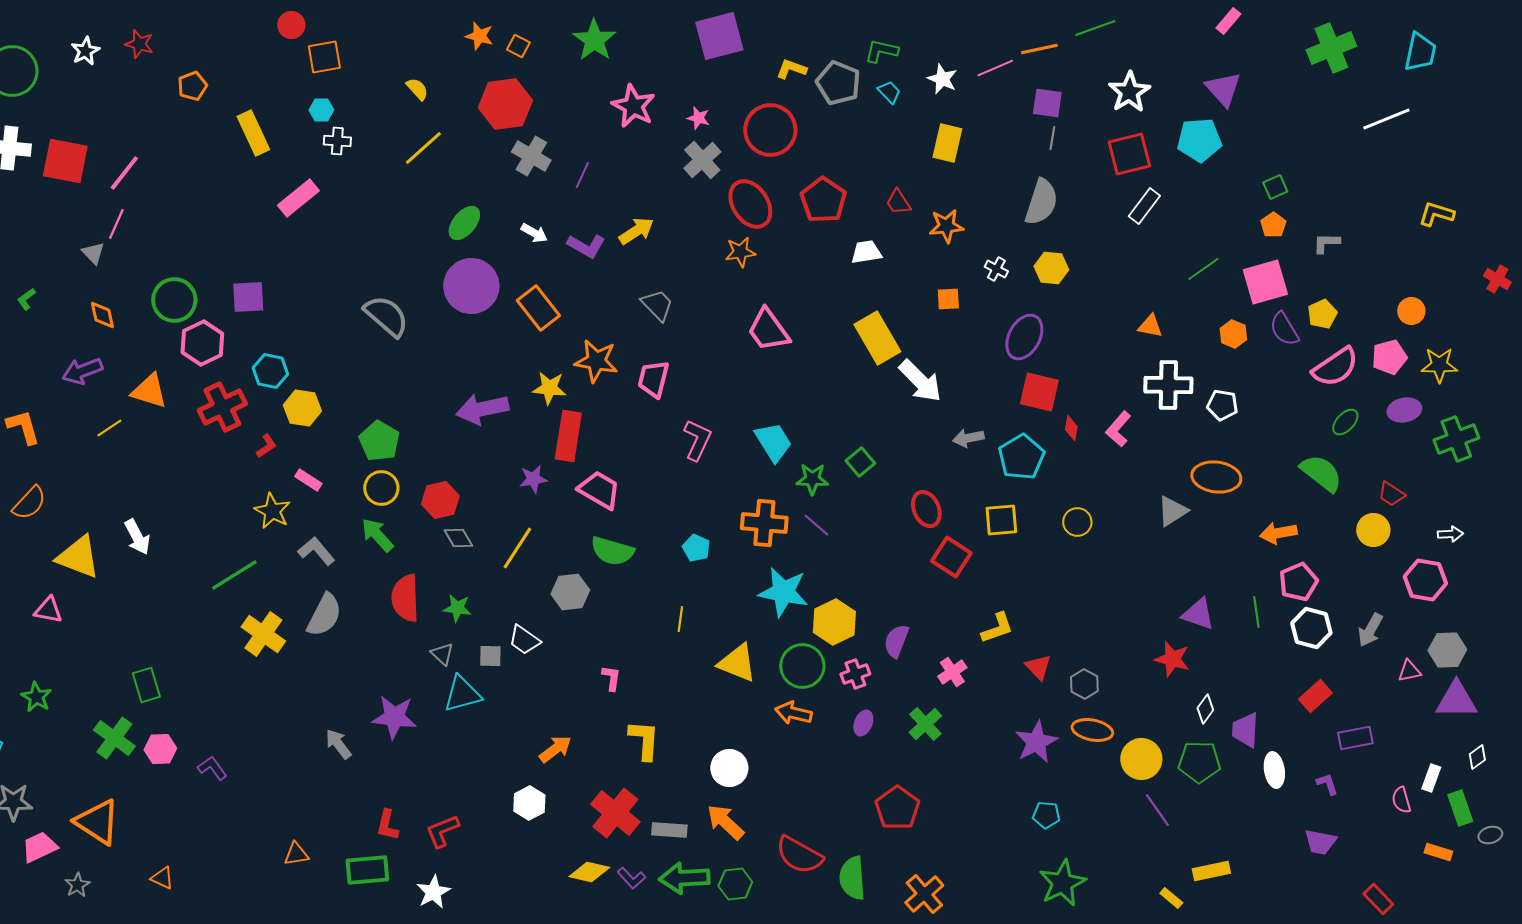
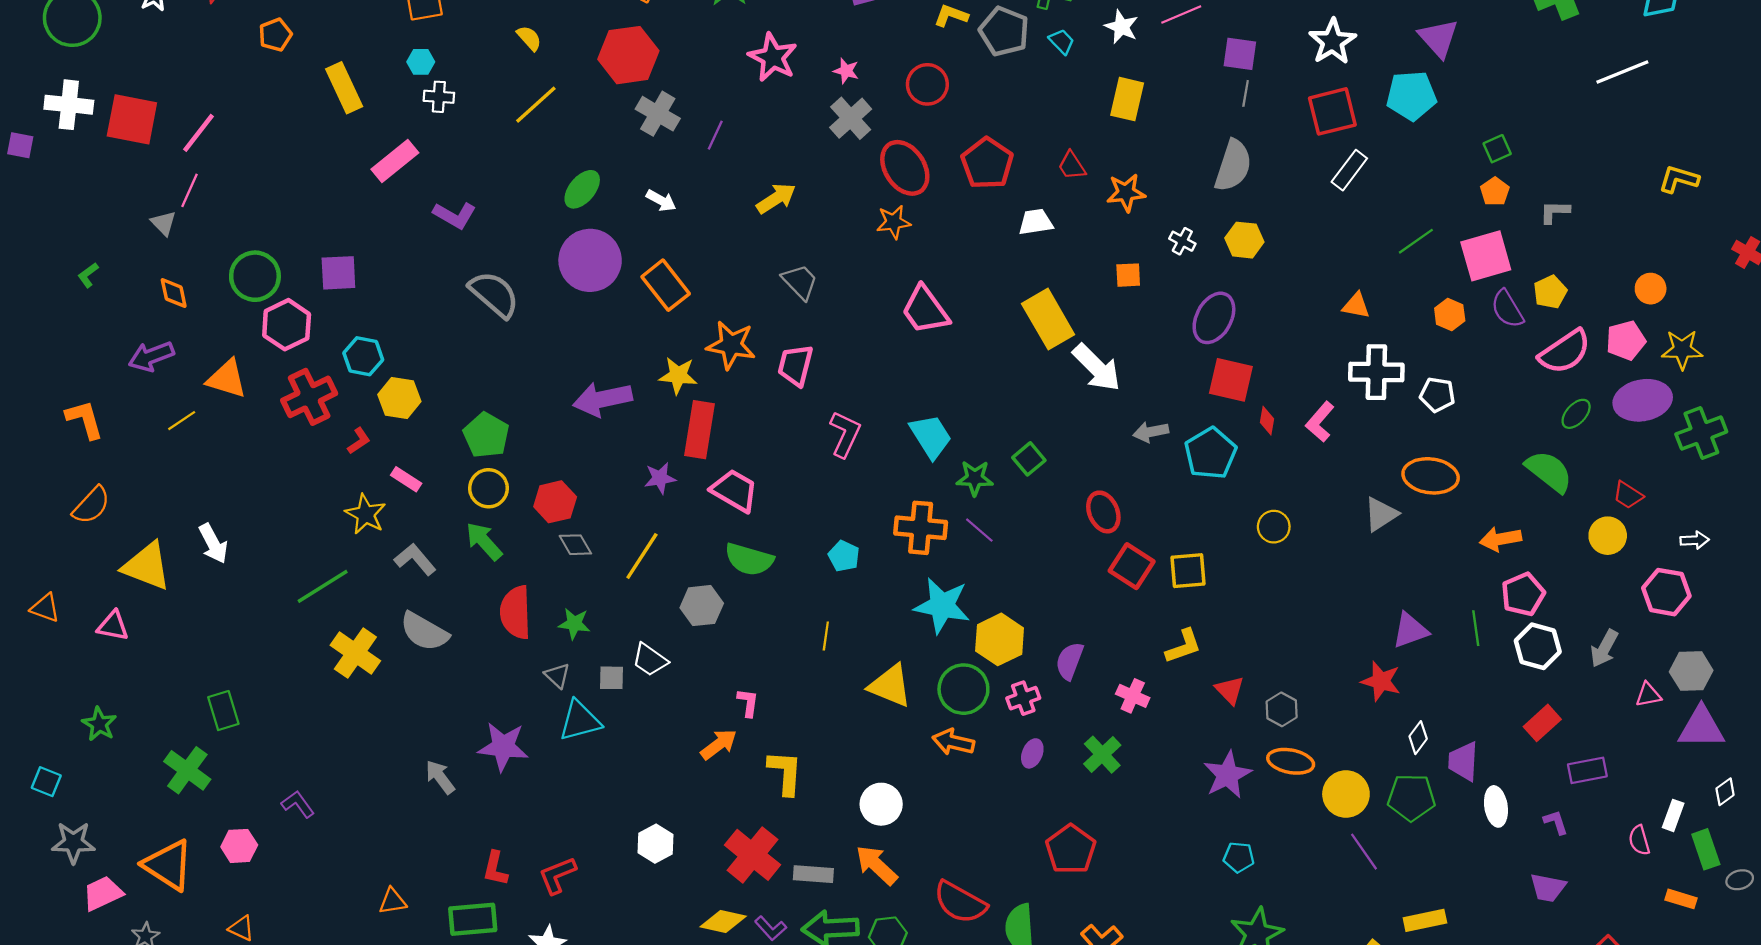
red circle: (770, 130) -> (927, 84), size x0.7
purple L-shape: (586, 246) -> (455, 215), moved
purple ellipse: (1404, 410) -> (1643, 400), size x1.5
yellow square: (1001, 520) -> (1188, 571), moved
purple triangle: (1198, 614) -> (1410, 630), turned -39
gray semicircle: (324, 615) -> (424, 632), turned 93
pink cross: (952, 672) -> (1133, 696), turned -32
pink hexagon: (160, 749) -> (239, 846), moved
orange arrow: (555, 749) -> (719, 744), moved

